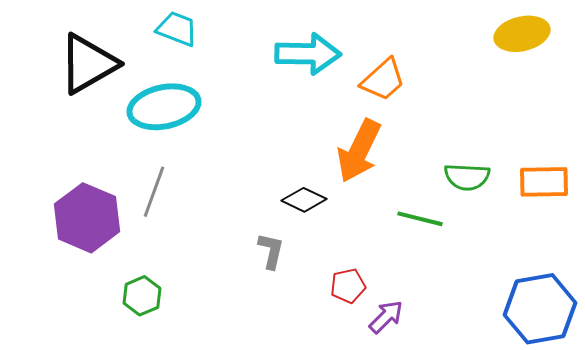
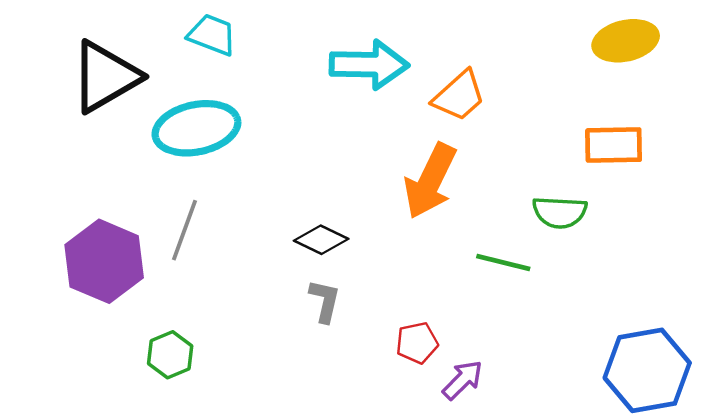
orange rectangle: (544, 182) -> (614, 145), moved
black diamond: (304, 200) -> (321, 240), moved

